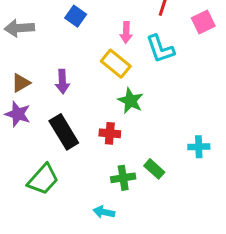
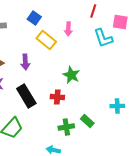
pink square: (203, 22) -> (120, 22), turned 35
cyan L-shape: (160, 49) -> (103, 38), moved
yellow rectangle: (116, 64) -> (46, 40), moved

